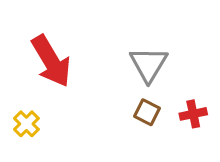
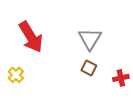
red cross: (193, 114) -> (121, 78), moved

